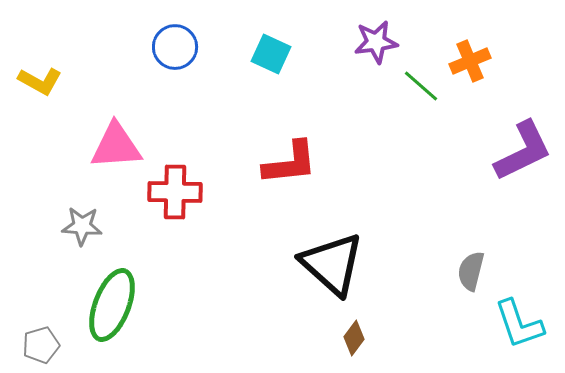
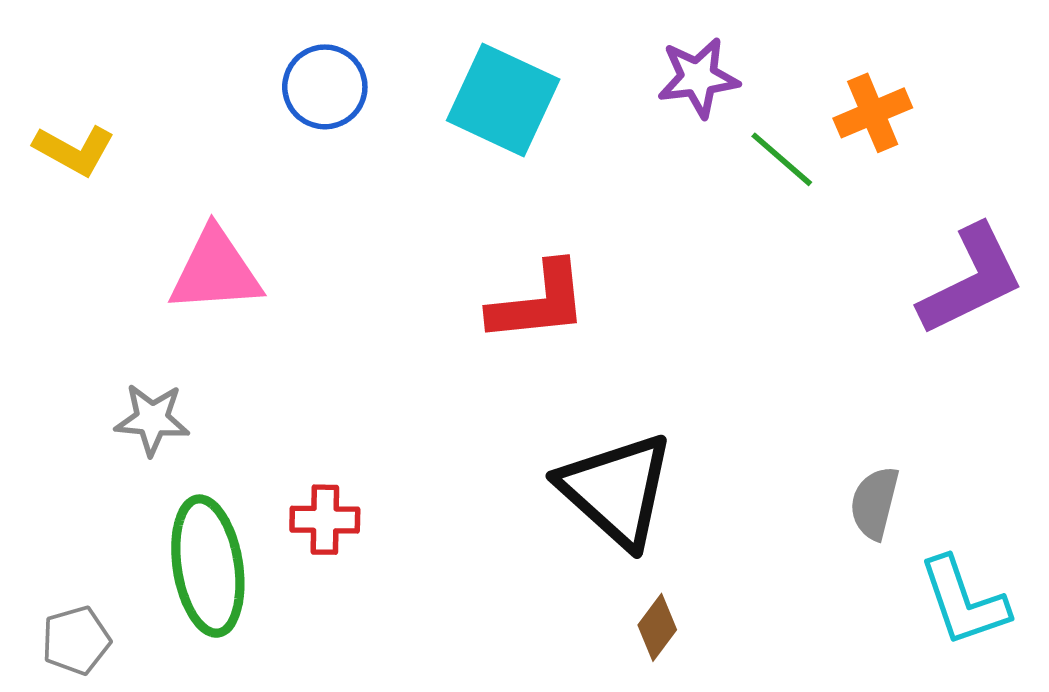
cyan square: (271, 54) -> (503, 100), size x1.5
red cross: (175, 192) -> (325, 520), moved, size x0.7
green ellipse: (112, 305) -> (208, 566), turned -30

